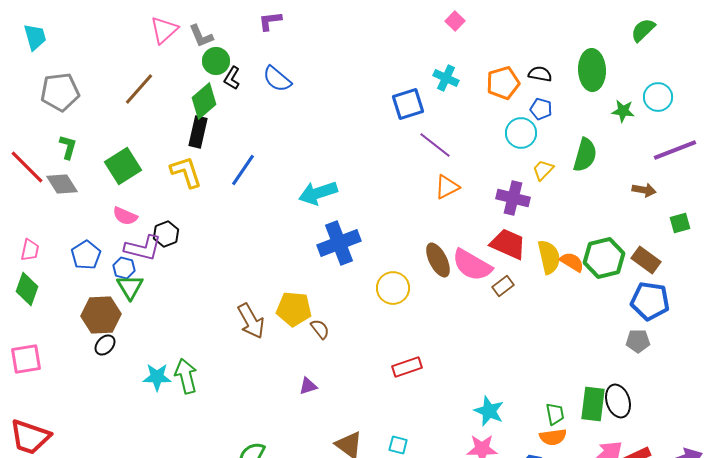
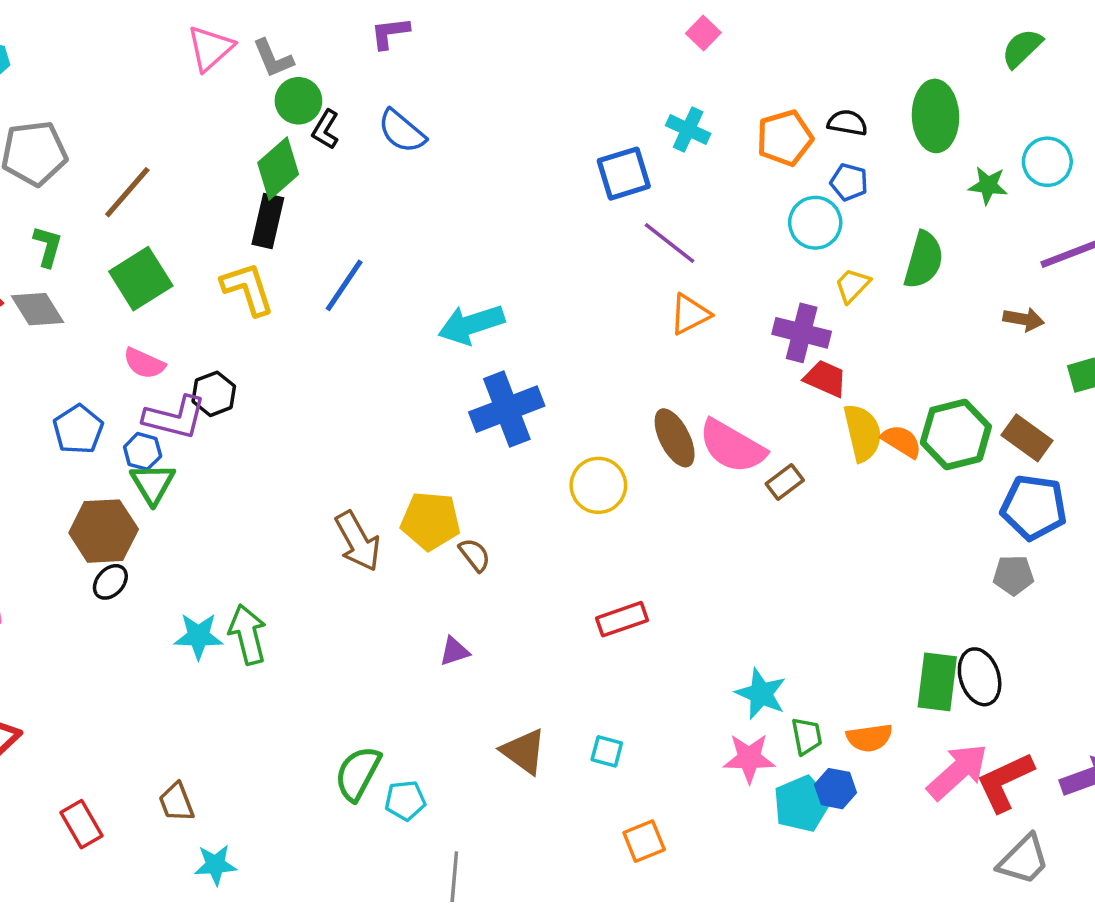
brown line: (139, 89) -> (127, 192), moved
red trapezoid: (508, 244) -> (825, 379), moved, size x0.7
green trapezoid: (555, 414) -> (807, 736), moved

